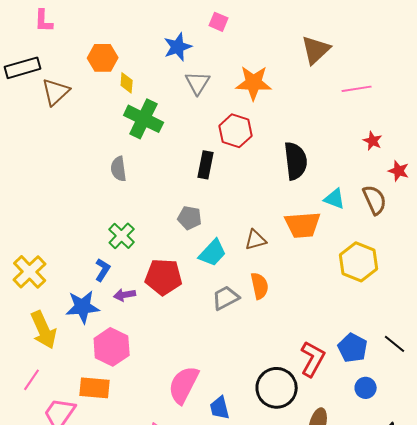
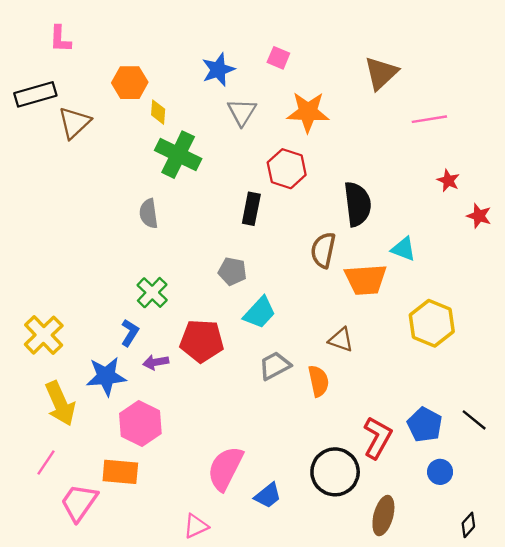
pink square: (219, 22) -> (278, 58), moved
brown semicircle: (375, 200) -> (323, 250), moved, turned -144
brown triangle: (256, 240) -> (341, 340), moved, turned 35
orange semicircle: (260, 286) -> (319, 381), moved
blue trapezoid: (220, 408) -> (268, 495), turned -115

